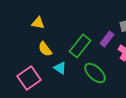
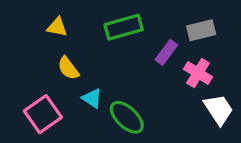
green rectangle: (80, 46) -> (124, 27), moved, turned 35
green ellipse: (95, 73) -> (127, 117), moved

